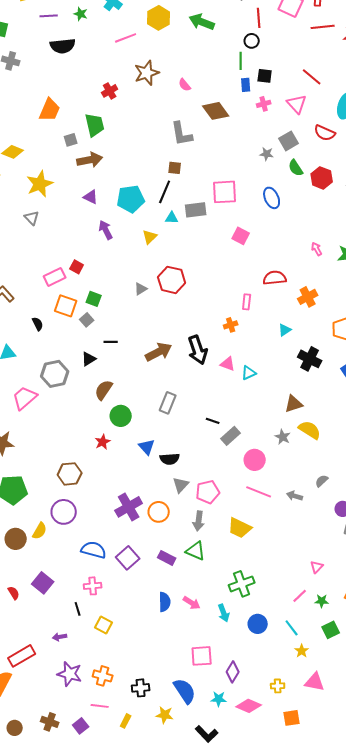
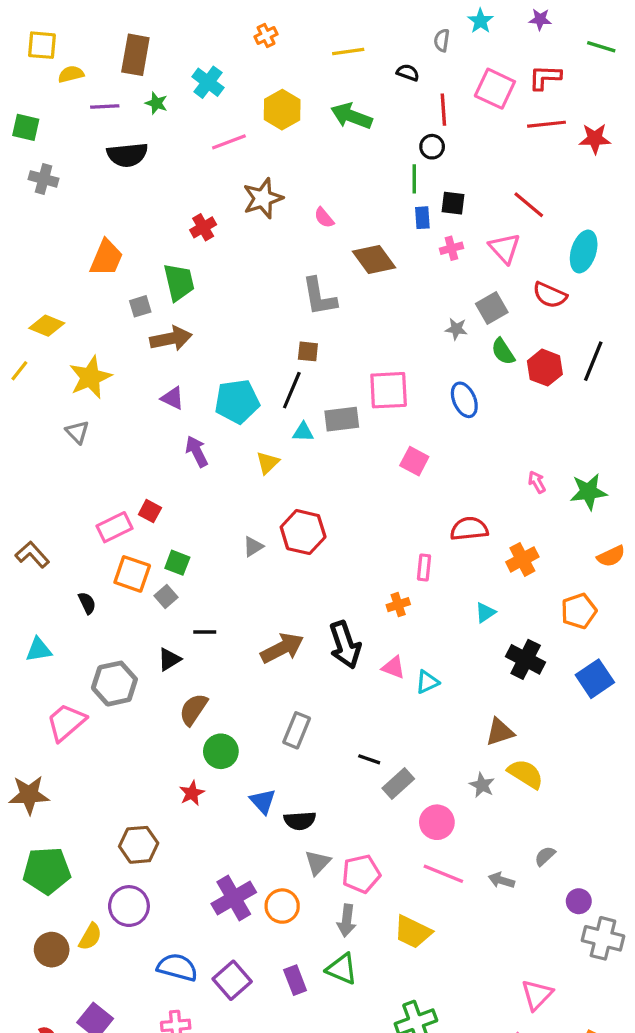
purple rectangle: (167, 558) -> (295, 980), turned 42
pink triangle: (317, 567) -> (537, 995), size x1.5

